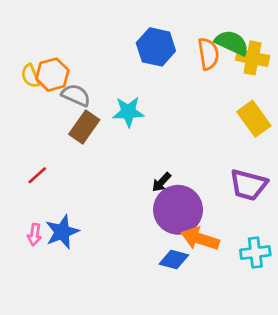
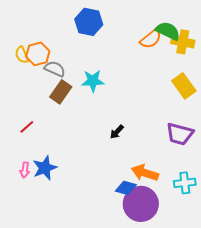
blue hexagon: (156, 47) -> (89, 22), moved
orange semicircle: (208, 54) -> (151, 39), turned 60
purple circle: (178, 210) -> (141, 204), moved

